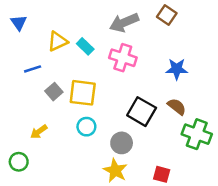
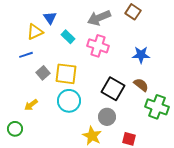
blue triangle: (19, 23) -> (50, 18), moved
yellow triangle: (58, 41) -> (35, 32), moved
cyan circle: (86, 127) -> (69, 101), size x1.5
gray circle: (122, 143) -> (107, 117), moved

